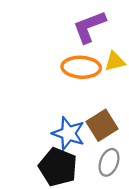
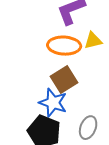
brown square: (102, 125) -> (64, 80), moved

